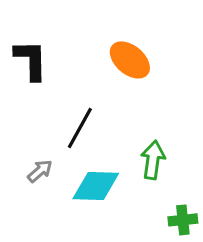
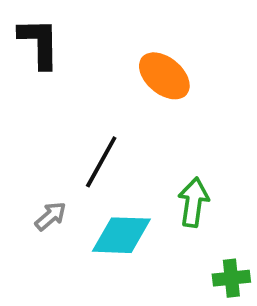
black L-shape: (31, 60) -> (39, 43), moved

